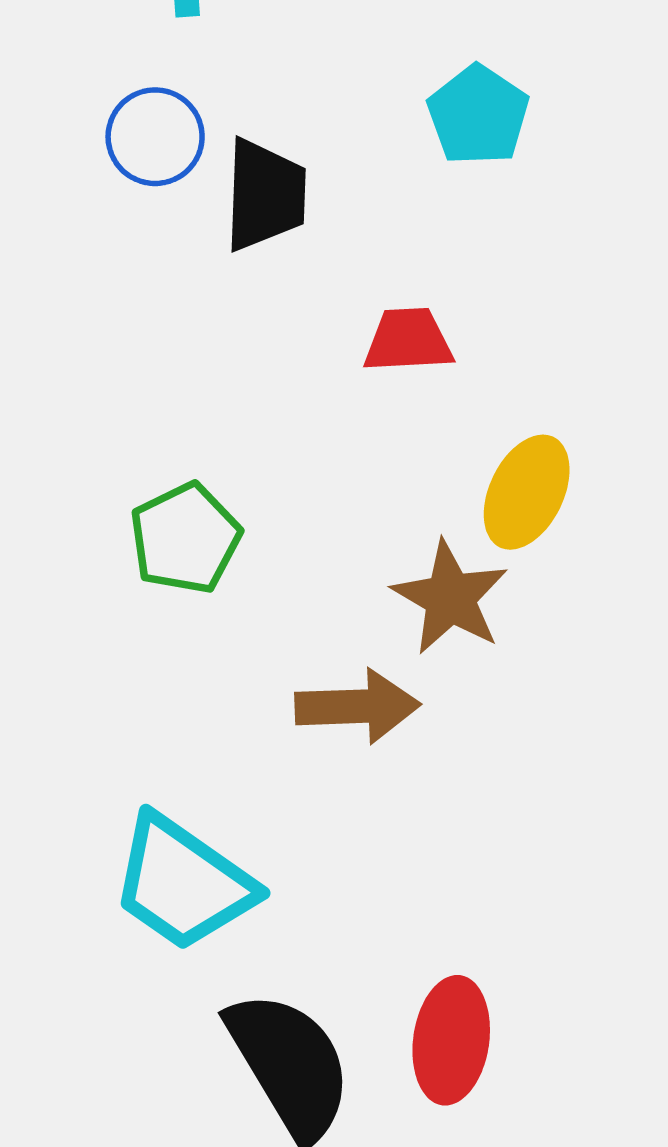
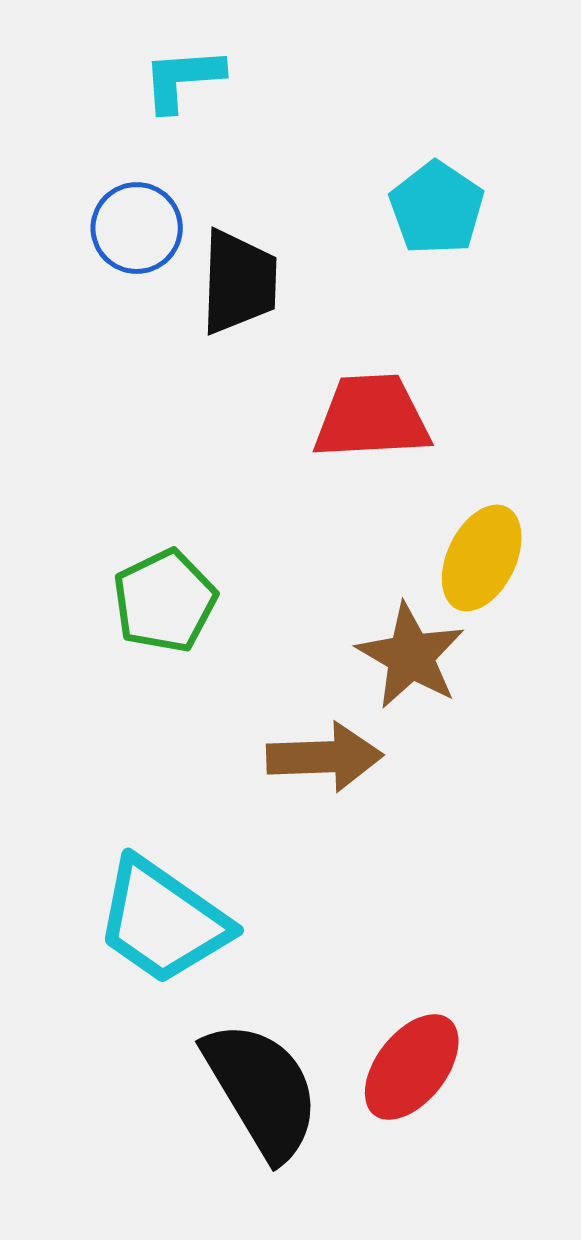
red trapezoid: (408, 340) -> (372, 417), size x1.4
red ellipse: (451, 1040) -> (412, 1067), turned 30

